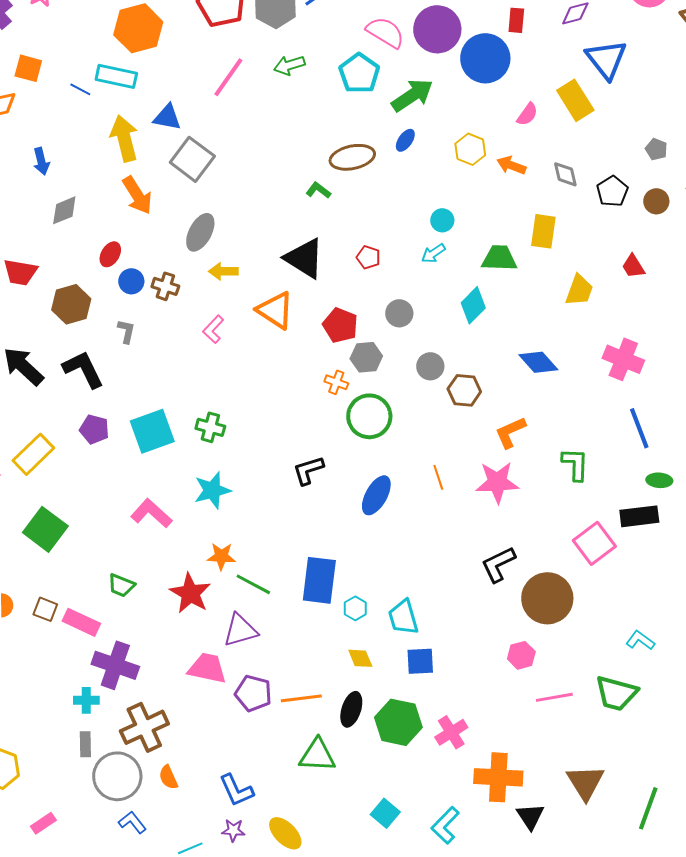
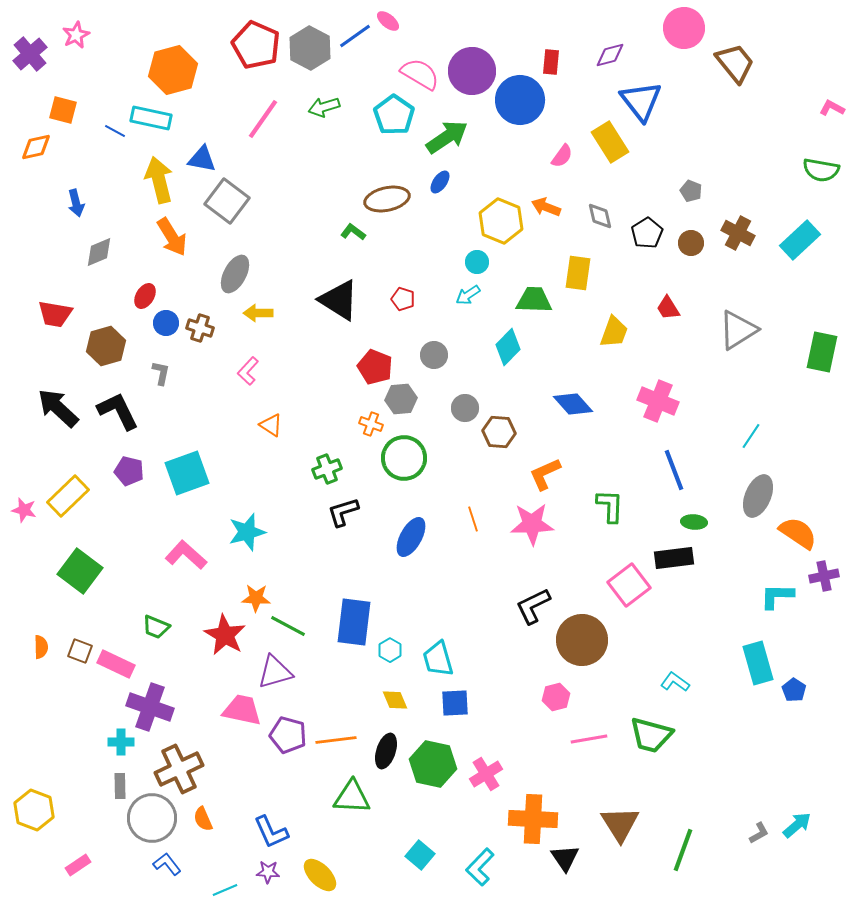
yellow hexagon: (470, 149) -> (501, 221), moved, size x1.4
orange triangle: (275, 310) -> (271, 425), moved, size x0.6
green cross: (210, 427) -> (327, 469), moved, turned -36

